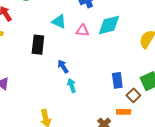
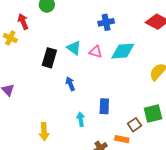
cyan triangle: (59, 22) -> (74, 48), moved
blue rectangle: (117, 80) -> (104, 106), moved
cyan arrow: (72, 85) -> (81, 119), moved

